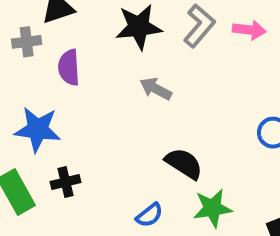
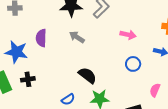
pink arrow: (249, 30) -> (128, 35), moved
purple semicircle: (69, 67) -> (41, 38), moved

